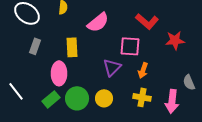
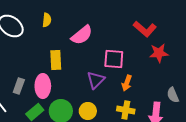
red L-shape: (147, 21) -> (145, 29), moved
gray rectangle: (35, 46) -> (19, 86), moved

